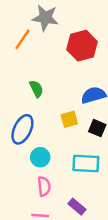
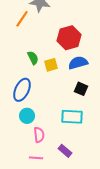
red hexagon: (82, 46) -> (69, 38), moved
yellow square: (69, 119) -> (51, 65), moved
cyan circle: (40, 157) -> (27, 116), moved

